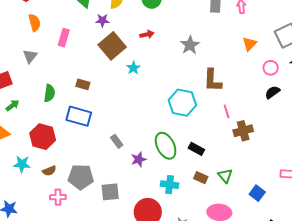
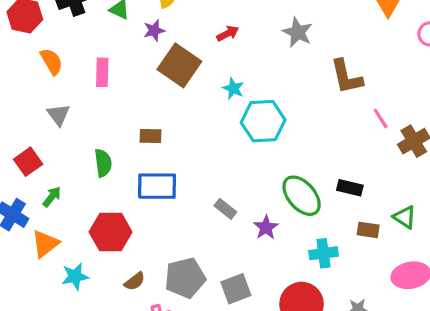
cyan star: (133, 68) -> (233, 88), moved
cyan hexagon: (182, 103) -> (263, 121), moved
cyan star: (22, 164) -> (75, 276), moved

